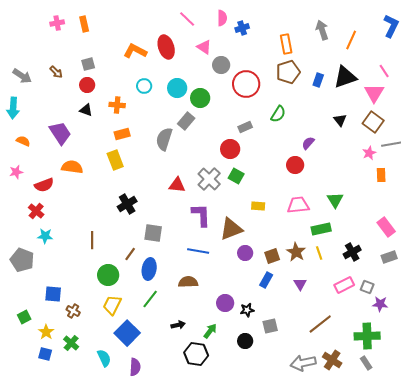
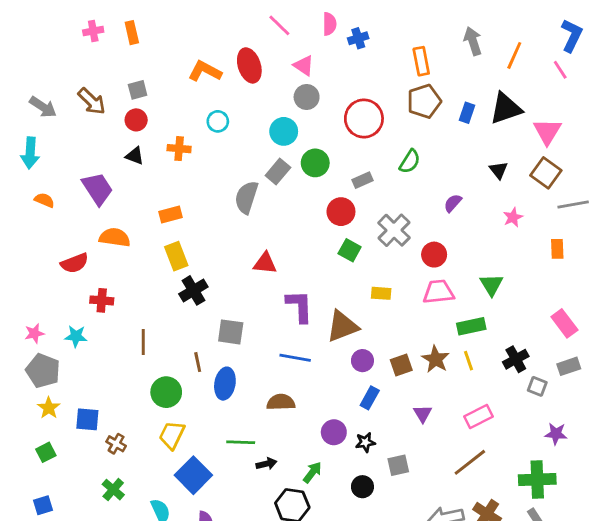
gray circle: (221, 65) -> (307, 97), moved
pink line: (384, 71) -> (560, 70), moved
brown arrow: (56, 72) -> (92, 101), size x1.5
cyan circle: (177, 88) -> (284, 131), moved
green circle: (200, 98) -> (315, 163), moved
orange rectangle: (122, 134) -> (170, 214), moved
pink star: (369, 153) -> (513, 217), moved
yellow rectangle: (115, 160) -> (176, 256), moved
red circle: (295, 165) -> (434, 255), moved
pink star: (16, 172) -> (34, 333), moved
gray cross: (209, 179) -> (394, 230), moved
red cross: (36, 211) -> (102, 300), moved, turned -35
brown line: (130, 254) -> (198, 362), turned -48
blue rectangle: (266, 280) -> (370, 398), moved
purple triangle: (300, 284) -> (423, 414), moved
pink rectangle: (344, 285) -> (479, 416), moved
gray square: (367, 287) -> (537, 386), moved
green line: (150, 299) -> (241, 442), moved, turned 54
yellow star: (46, 332) -> (49, 408), moved
blue square: (45, 354) -> (43, 505), moved, turned -32

